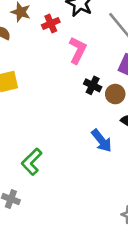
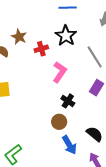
brown circle: (115, 94) -> (59, 122), moved

